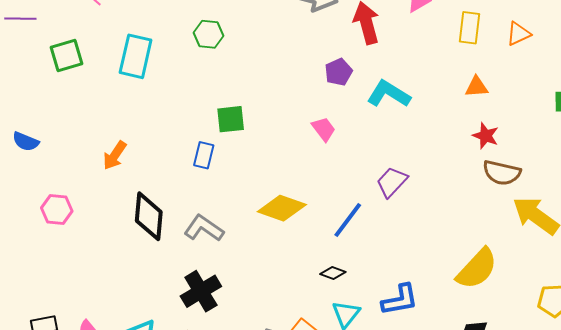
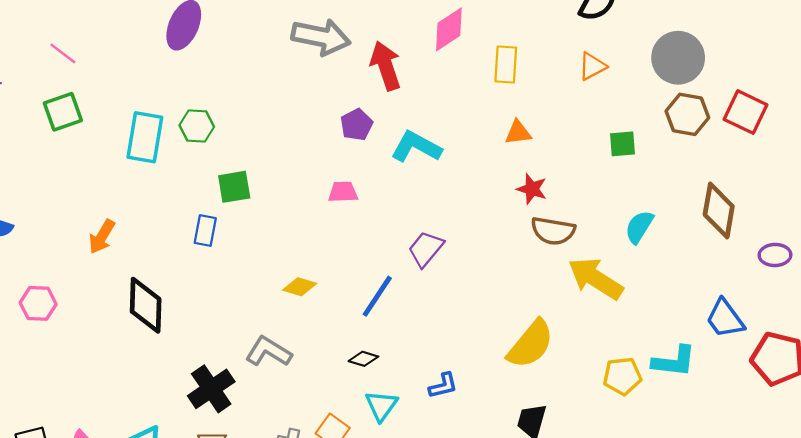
green hexagon: (208, 34) -> (197, 126), moved
orange triangle: (518, 34) -> (592, 66), moved
green square: (67, 55) -> (63, 112), moved
cyan rectangle: (136, 56) -> (145, 137), moved
pink trapezoid: (324, 129) -> (343, 192), turned -52
yellow diamond: (282, 208) -> (300, 287), size x0.6
gray L-shape: (204, 228) -> (268, 352), moved
blue L-shape: (400, 300) -> (443, 386), size x0.7

